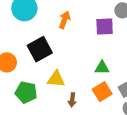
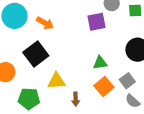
orange arrow: (65, 20) -> (45, 23), moved, turned 108

